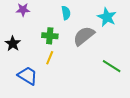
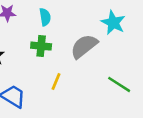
cyan semicircle: (66, 13) -> (45, 17), moved
yellow line: (50, 58) -> (56, 81), moved

